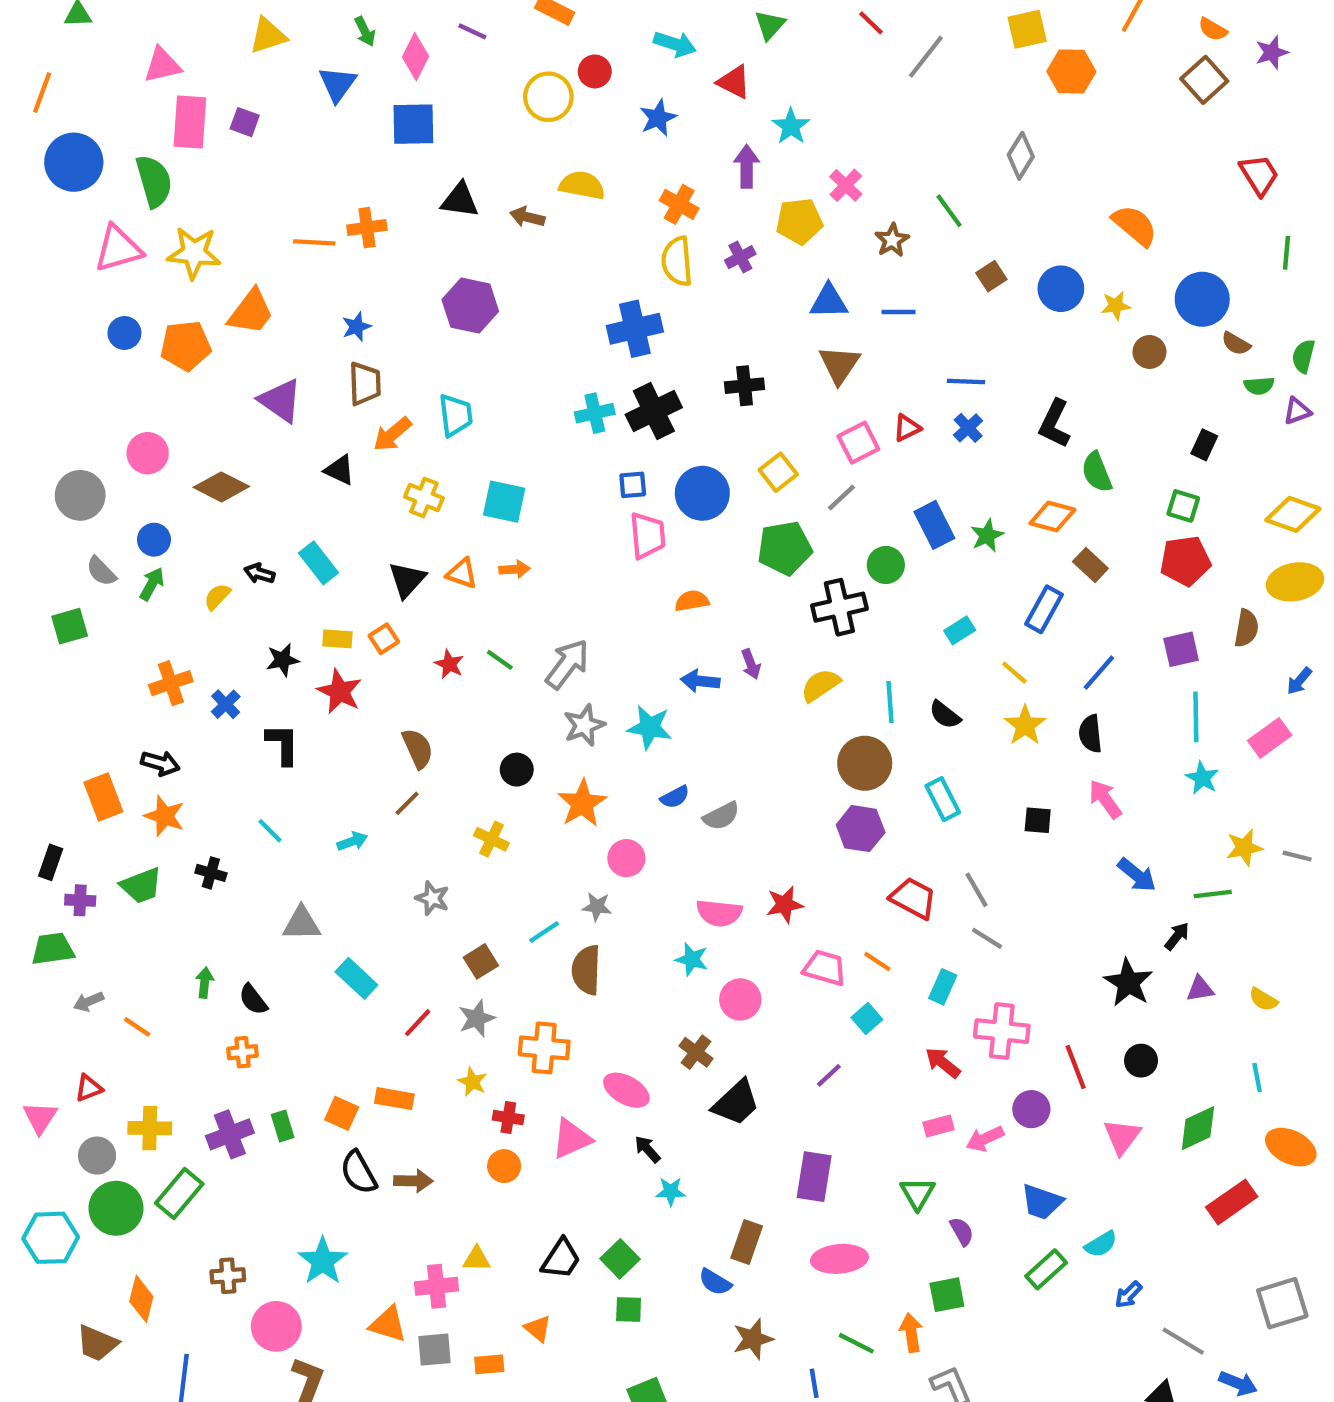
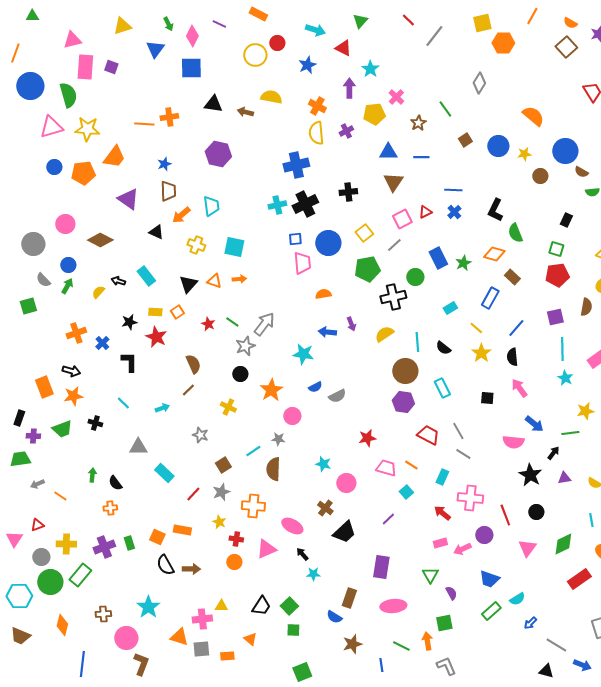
gray star: (584, 725) -> (245, 346), moved
orange star: (165, 816) -> (73, 396), turned -30
pink semicircle: (719, 913) -> (513, 442), moved
brown trapezoid: (97, 1343) -> (20, 636), moved

